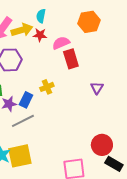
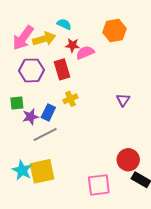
cyan semicircle: (41, 16) -> (64, 24), turned 104
red star: (40, 35) -> (73, 45), moved
red rectangle: (71, 59) -> (62, 69), moved

